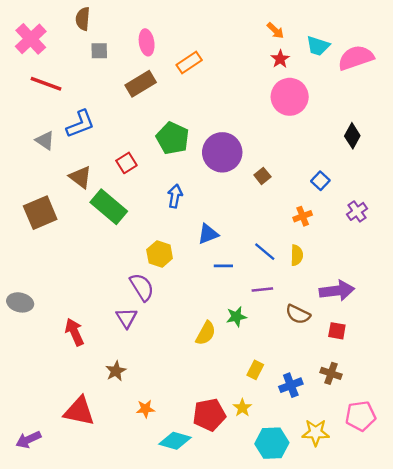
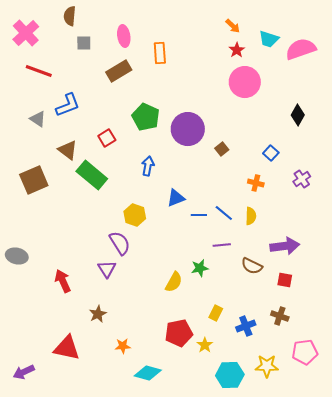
orange rectangle: (189, 63) -> (160, 53), turned -60
orange cross: (303, 216) -> (256, 183), turned 35
blue line: (223, 266) -> (199, 215), moved
red pentagon: (209, 415) -> (179, 333), moved

